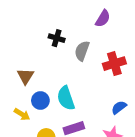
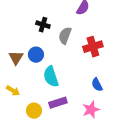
blue circle: (40, 100) -> (36, 55), moved
blue semicircle: (119, 107) -> (97, 85), turned -80

